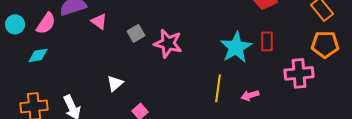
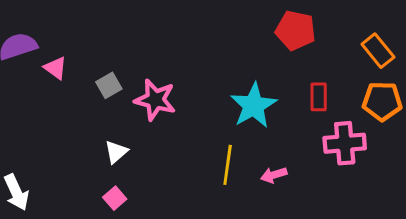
red rectangle: (267, 41) -> (319, 97), moved
white triangle: (115, 83) -> (116, 152), moved

